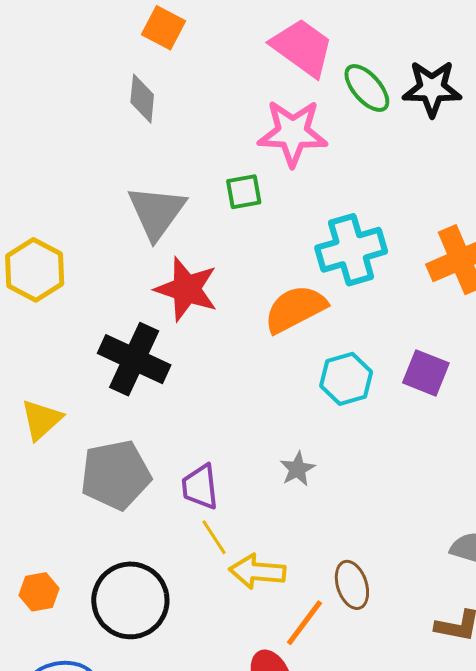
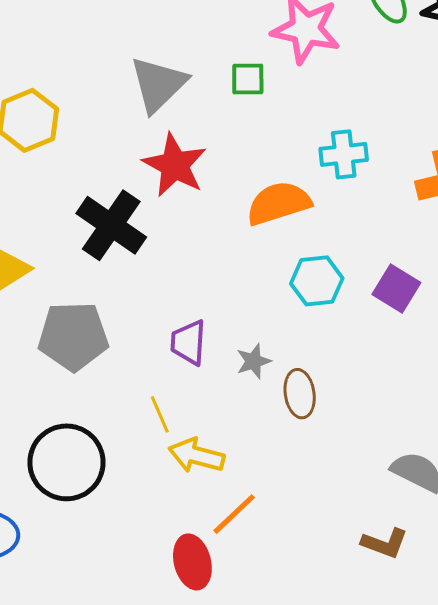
cyan cross: (351, 250) -> (344, 154), size x0.7
purple trapezoid: (200, 487) -> (188, 342), moved
brown ellipse: (352, 585) -> (300, 394), moved

